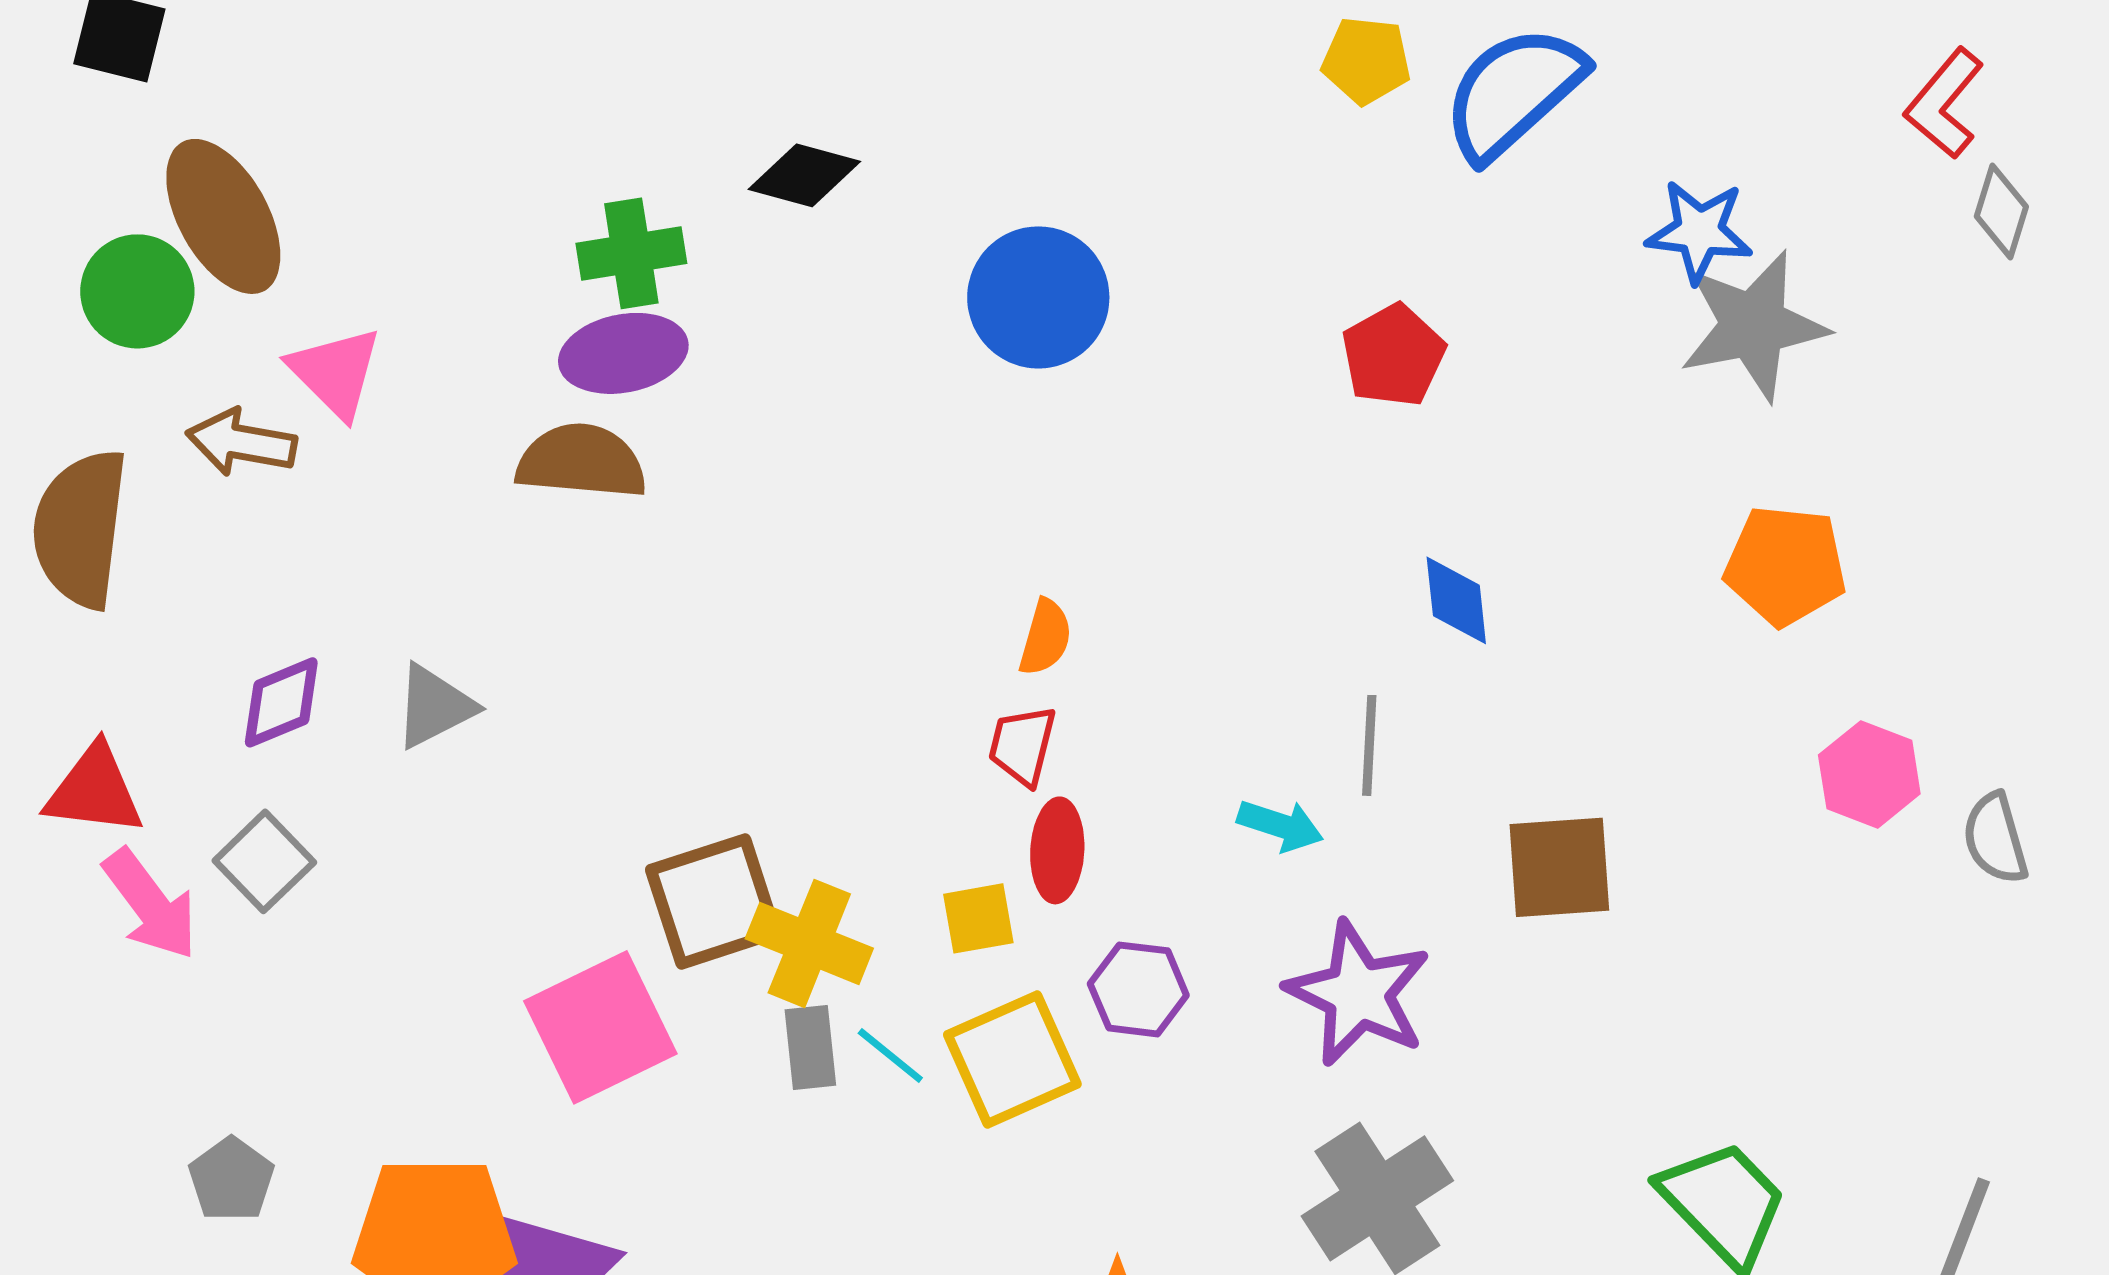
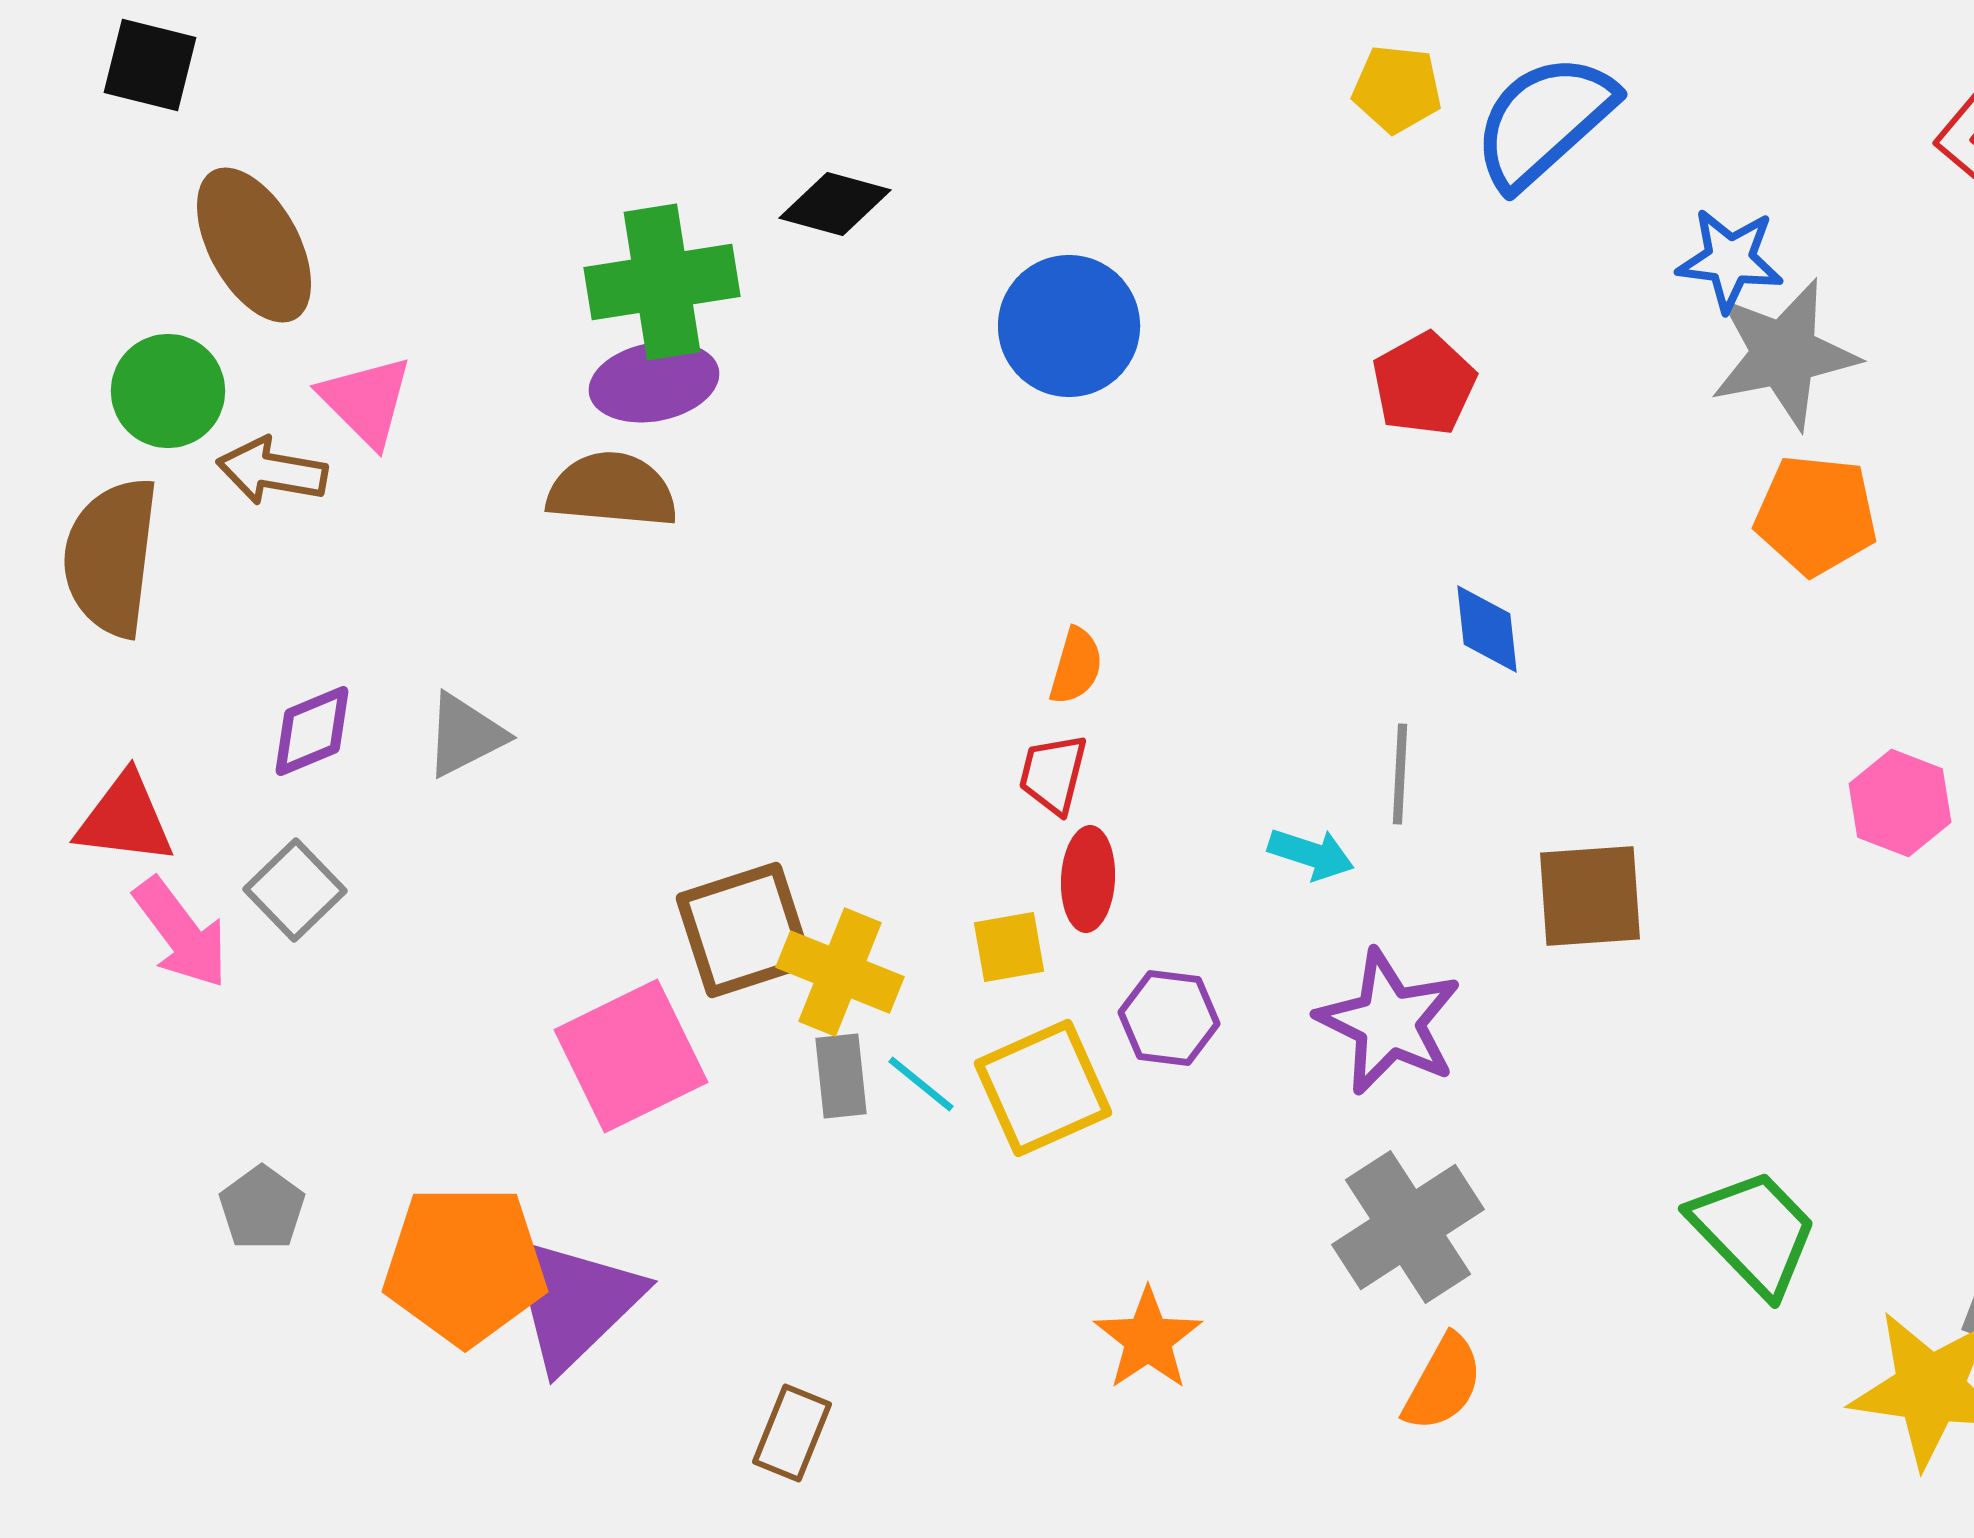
green cross: (631, 253) -> (662, 282), size x1.4
green circle: (137, 291) -> (168, 391), moved
orange pentagon: (1785, 565) -> (1816, 515), moved

